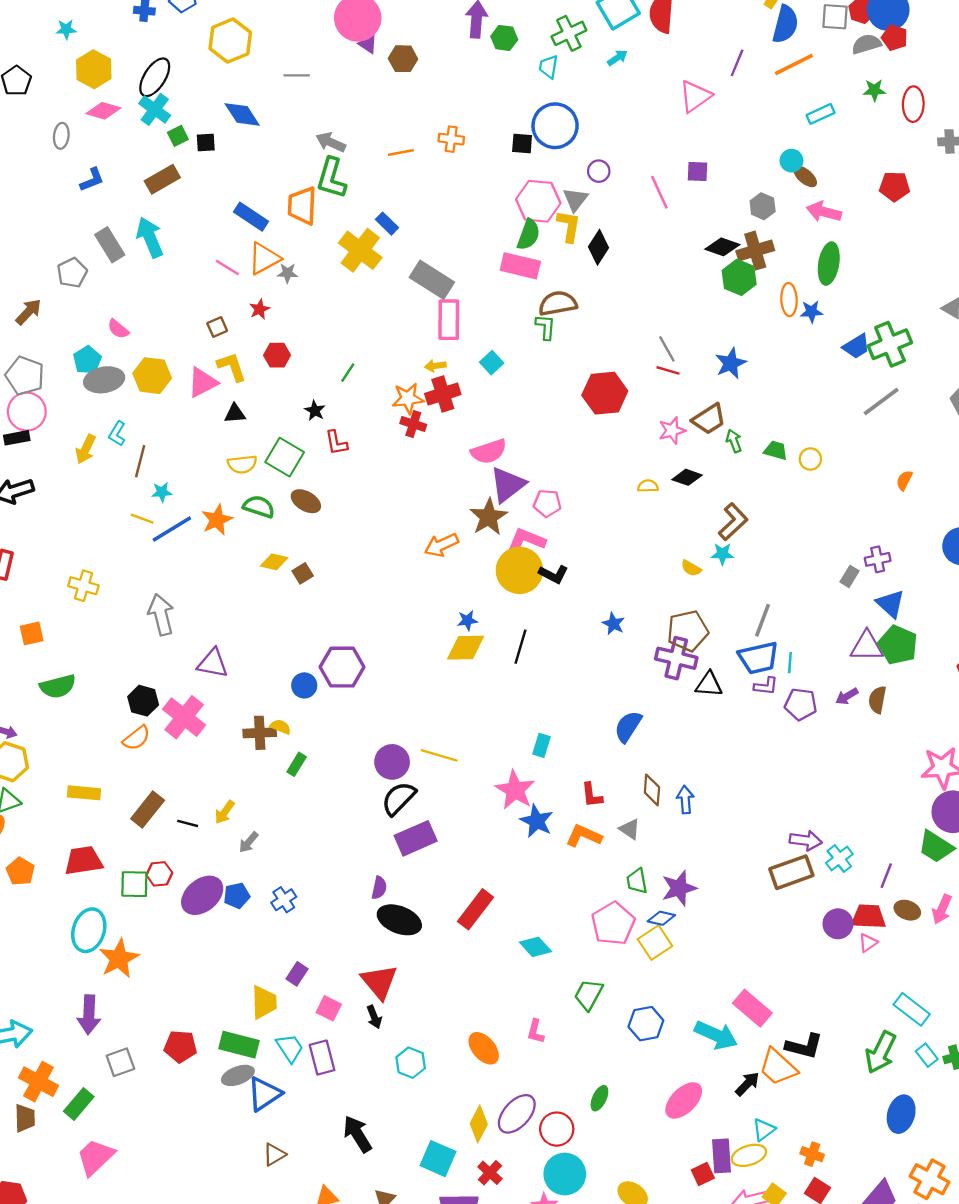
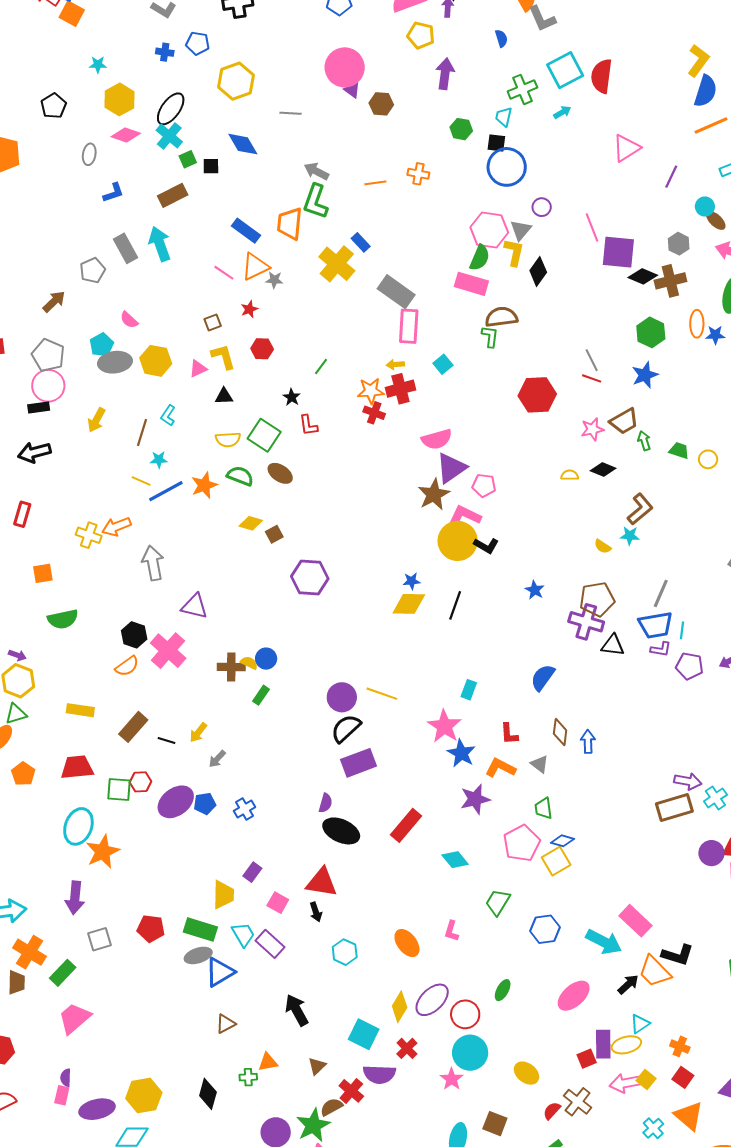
green hexagon: (504, 38) -> (461, 129), moved
purple line: (737, 63) -> (671, 177), moved
black square: (522, 143) -> (496, 143), moved
purple square: (697, 171) -> (618, 252), moved, size x1.8
green hexagon: (739, 277) -> (651, 332), moved
pink triangle: (203, 383) -> (198, 369), size x0.7
cyan L-shape: (117, 434) -> (168, 415), moved
orange arrow: (441, 545) -> (116, 527), moved
purple hexagon: (342, 667) -> (310, 578), moved
blue circle: (304, 685) -> (266, 659), moved
purple star: (679, 888) -> (475, 799), moved
red triangle: (379, 982) -> (322, 882), turned -44
purple rectangle: (322, 1058) -> (270, 944), turned -36

